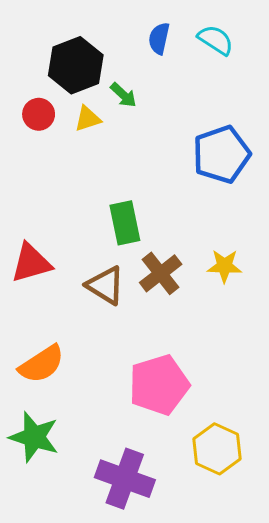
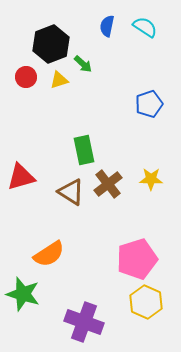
blue pentagon: (221, 154) -> (149, 104), size x0.7
orange semicircle: (42, 364) -> (49, 254), moved
pink pentagon: (159, 385) -> (137, 259), moved

